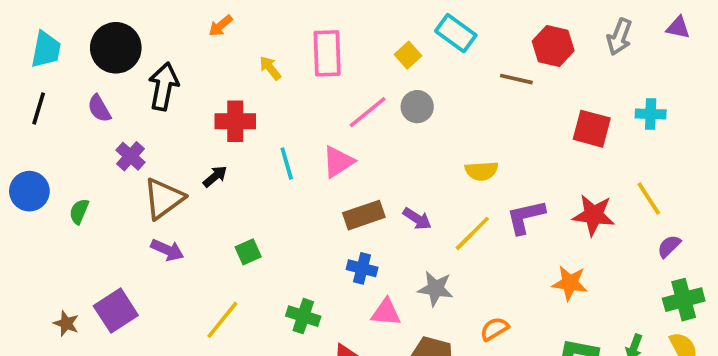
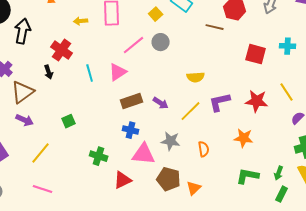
yellow arrow: (270, 68) -> (81, 21), turned -56
red cross: (235, 121) -> (62, 50), turned 35
black arrow: (215, 176) -> (49, 72), moved, turned 112
pink triangle: (386, 312) -> (144, 154), size x1.4
yellow line: (222, 320) -> (41, 153), moved
orange semicircle: (494, 329) -> (204, 149), moved, turned 112

